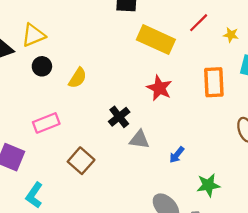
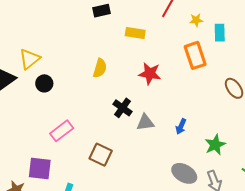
yellow star: (231, 35) -> (196, 20), moved
yellow rectangle: (156, 40) -> (135, 33), size x0.6
yellow semicircle: (78, 78) -> (100, 68), moved

